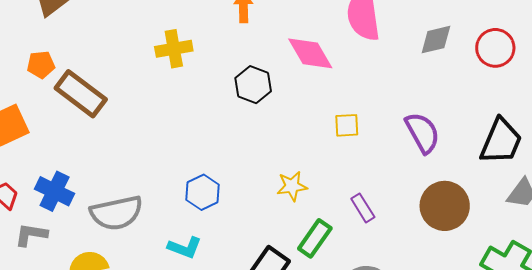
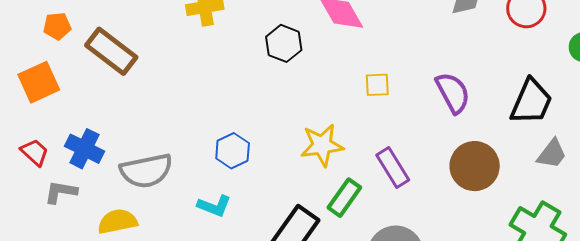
orange pentagon: (41, 65) -> (57, 26), moved
yellow star: (292, 186) -> (322, 145), size x1.4
purple rectangle: (363, 208) -> (393, 167), size x1.4

